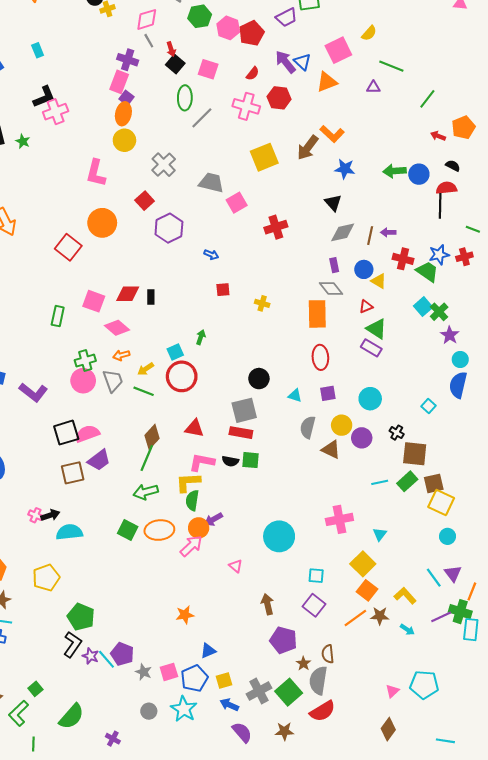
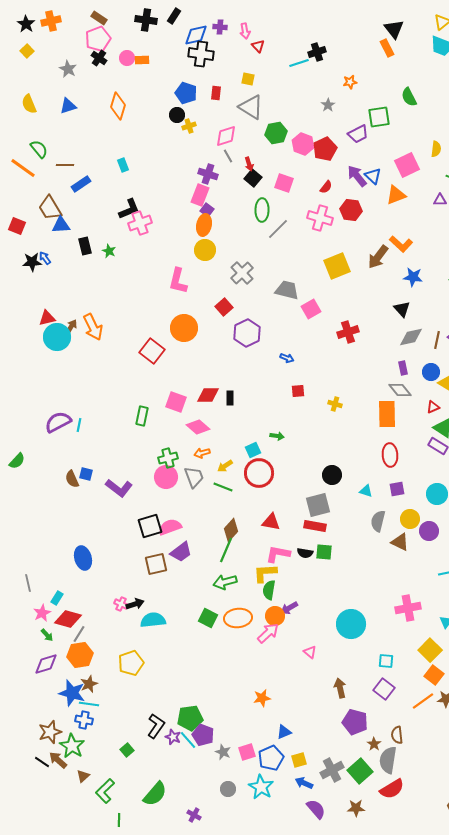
yellow semicircle: (369, 33) -> (436, 149), turned -35
green arrow: (201, 337) -> (277, 436), turned 80
green pentagon: (81, 617) -> (190, 718), moved, turned -30
green square: (35, 689) -> (127, 750), moved

